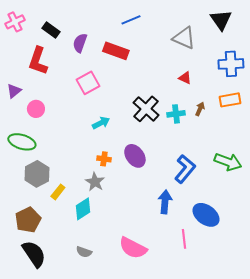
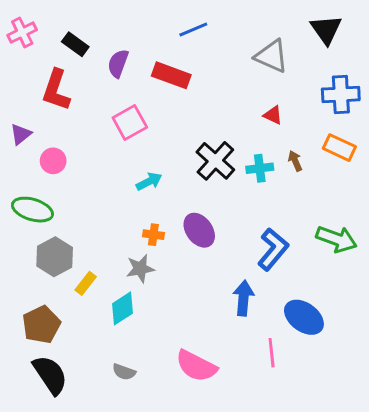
orange rectangle: (230, 100) -> (339, 148), turned 35
brown arrow: (200, 109) -> (295, 161), turned -48
gray star: (95, 182) -> (140, 269), turned 30

